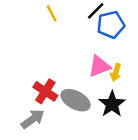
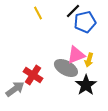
gray ellipse: (76, 100) -> (66, 68), moved
gray arrow: (33, 119) -> (15, 89), moved

